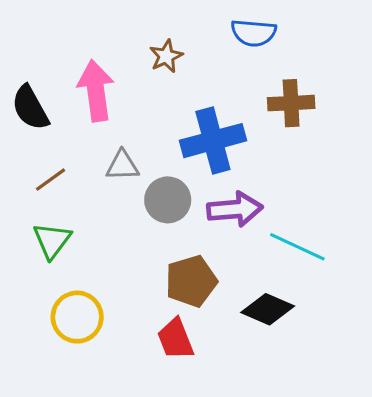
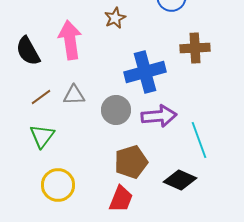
gray triangle: (122, 166) -> (74, 95), moved
cyan line: (297, 247) -> (199, 140), turned 45
red trapezoid: (176, 339) -> (121, 199), turned -136

